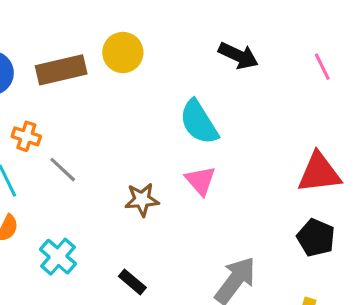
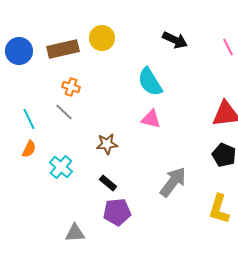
orange cross: (26, 136) -> (71, 87), moved
pink triangle: (200, 181) -> (151, 119), turned -35
brown star: (142, 200) -> (107, 144), moved

